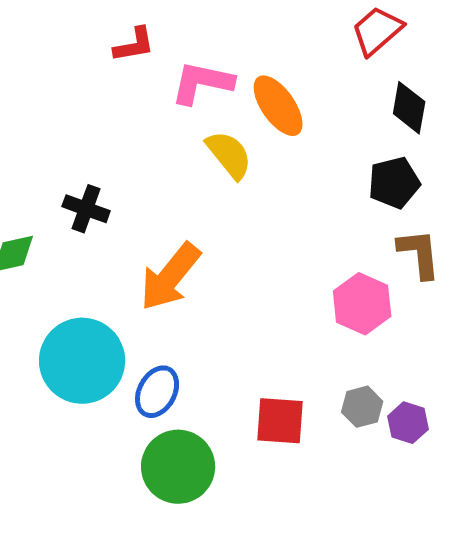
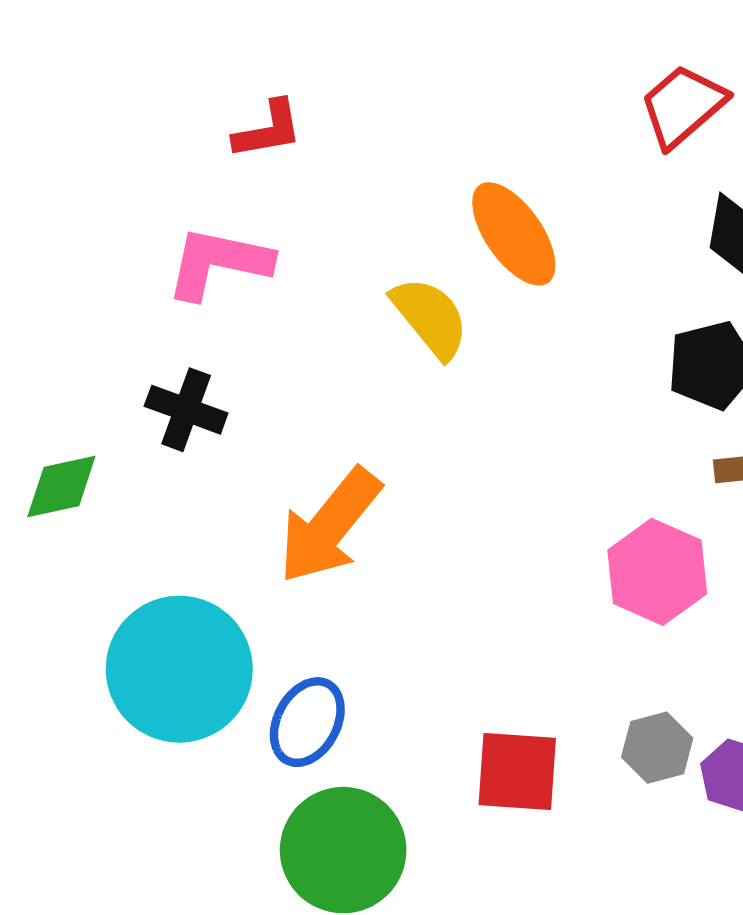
pink L-shape: (202, 83) -> (219, 263), moved

